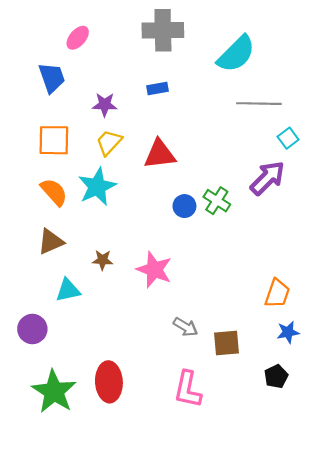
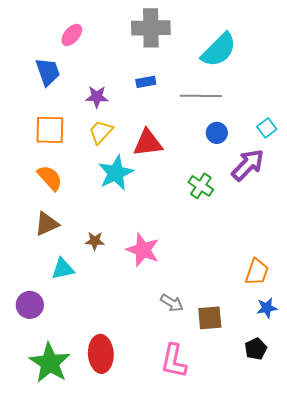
gray line: (259, 104) -> (201, 96), moved
cyan star: (97, 187) -> (116, 173), moved
blue circle: (184, 206) -> (217, 133), moved

